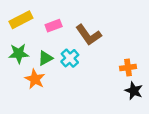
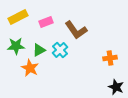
black star: (134, 91) -> (116, 87), moved

